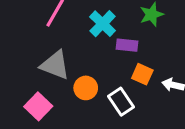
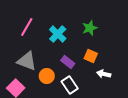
purple rectangle: (127, 45) -> (68, 62), moved, turned 32
orange square: (142, 74) -> (91, 56), moved

